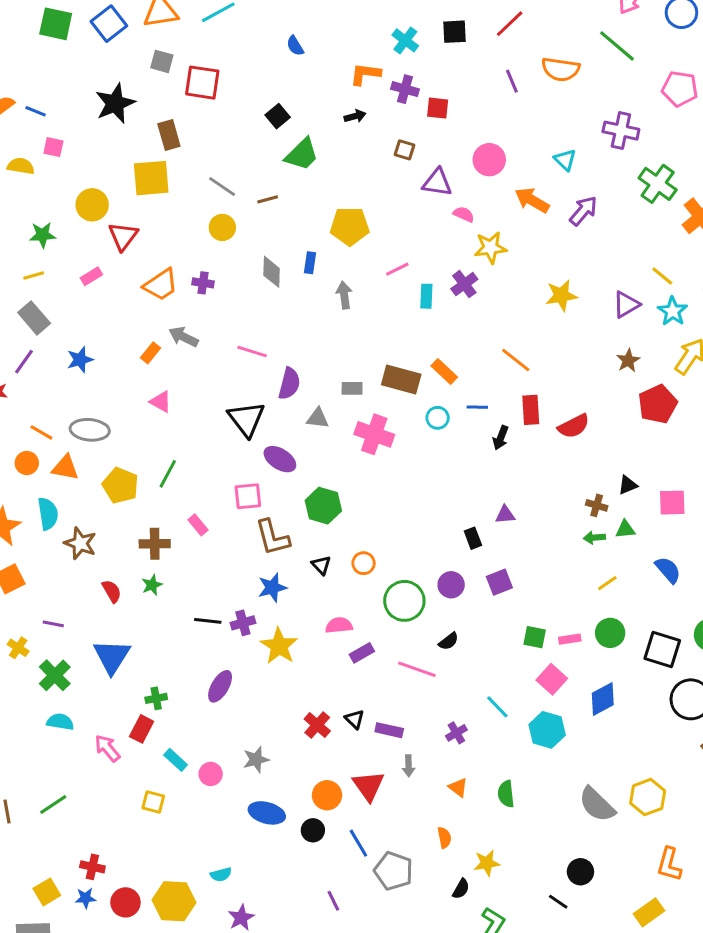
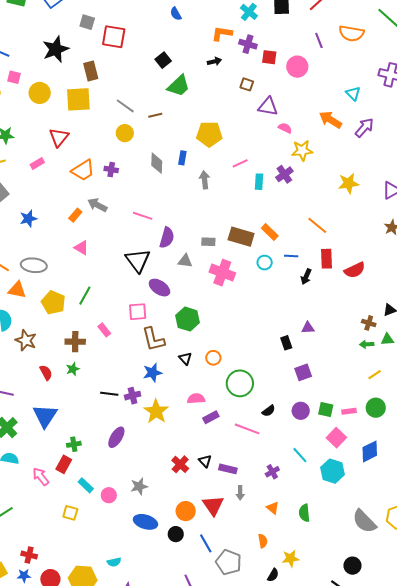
pink circle: (489, 160) -> (297, 67), moved
yellow circle: (92, 205) -> (40, 93), moved
purple circle: (451, 585) -> (301, 411), moved

